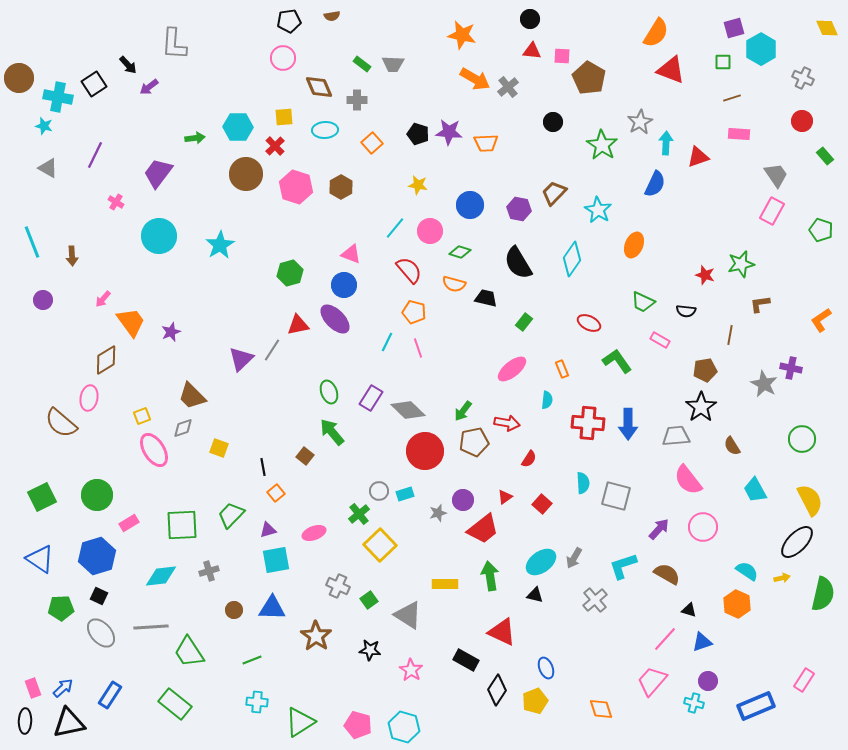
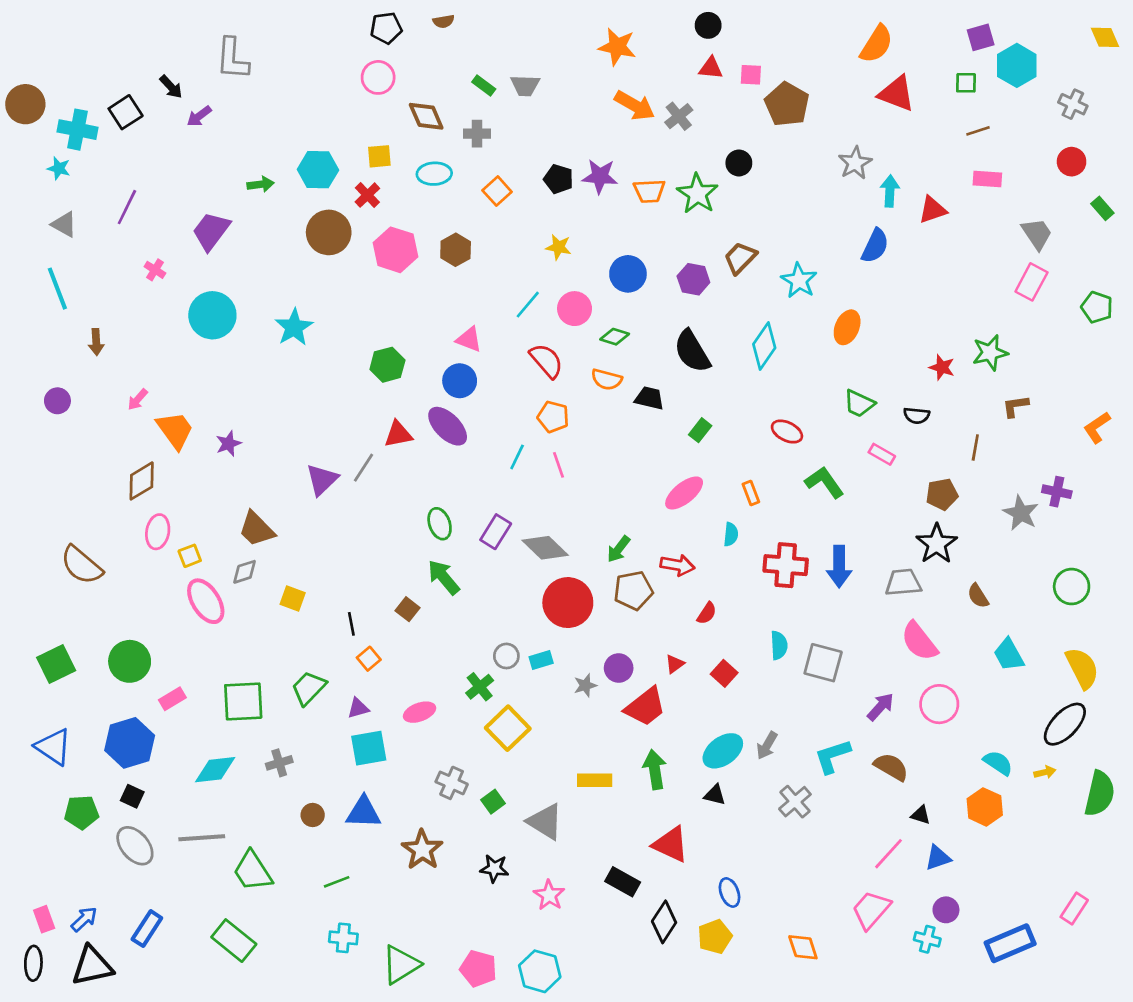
green star: (602, 145) -> (697, 194), moved
cyan line: (32, 242) -> (57, 289), moved
pink ellipse: (89, 398) -> (158, 532), moved

